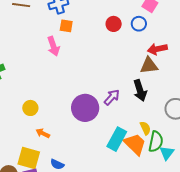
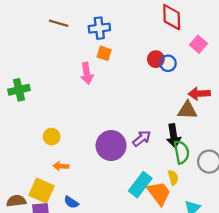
blue circle: (139, 24) -> (168, 63), moved
orange arrow: (43, 133) -> (61, 166), turned -32
green semicircle: (156, 142) -> (181, 152), moved, turned -30

